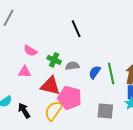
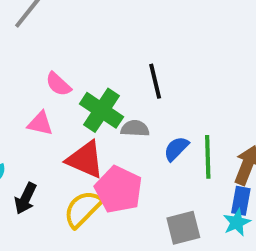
black line: (76, 29) -> (155, 81), moved
green cross: (54, 60) -> (102, 110), size x1.5
black arrow: (24, 111) -> (26, 198), turned -133
gray square: (105, 111) -> (183, 228), turned -30

